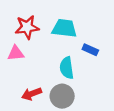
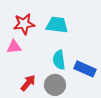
blue rectangle: (90, 50) -> (85, 69), moved, size x1.5
red arrow: (32, 94) -> (28, 83), turned 150

